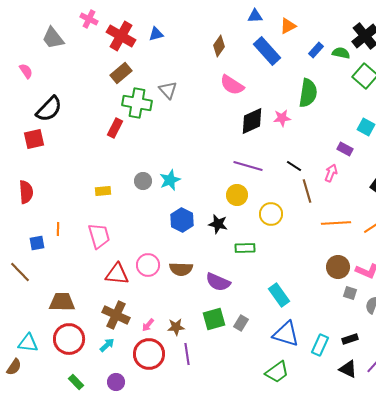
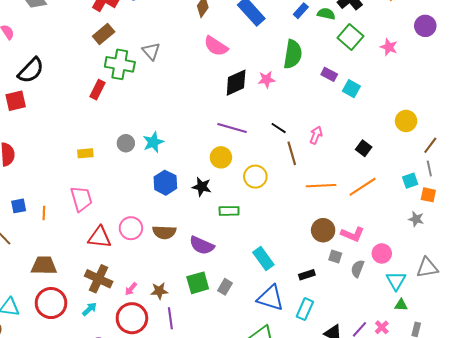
purple rectangle: (345, 149) -> (329, 74), moved
orange line: (58, 229) -> (44, 213), moved
black rectangle: (350, 339) -> (307, 275), moved

